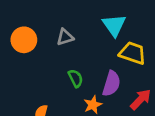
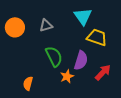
green semicircle: (76, 78) -> (54, 56), size x1.5

